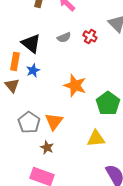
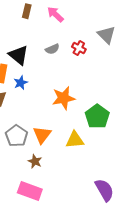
orange star: (75, 85) -> (64, 98), turned -30
yellow triangle: (96, 138) -> (75, 140), moved

